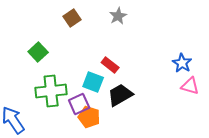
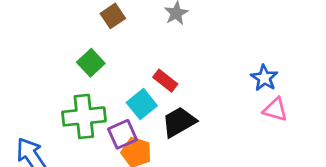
green square: (38, 52) -> (91, 63), moved
cyan square: (93, 82) -> (142, 104), turned 30

